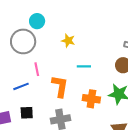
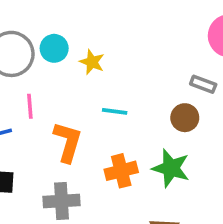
cyan circle: (37, 21) -> (54, 48), moved
orange cross: (91, 99) -> (121, 171), turned -30

